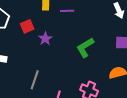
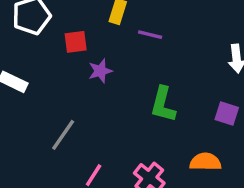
green L-shape: (85, 47) -> (163, 104), turned -60

